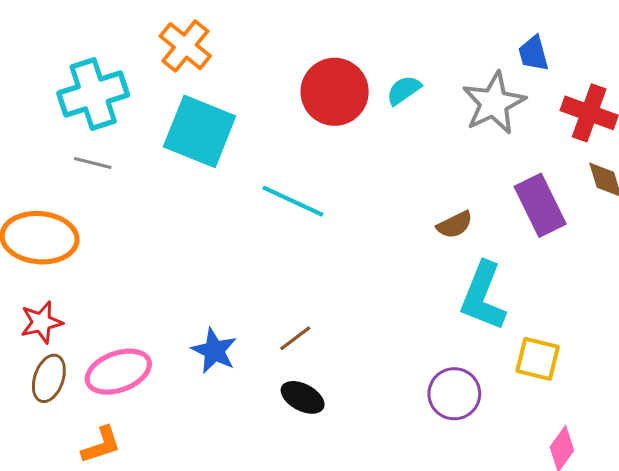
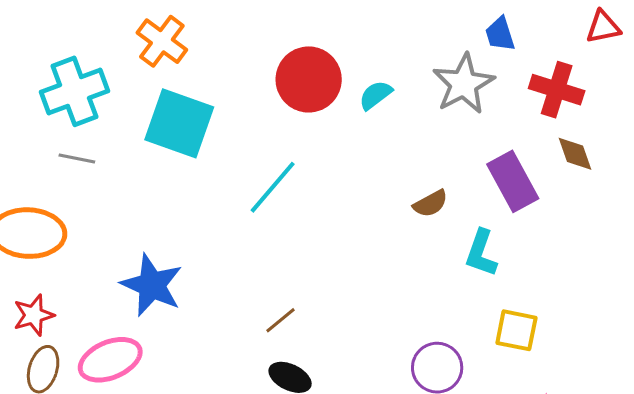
cyan semicircle: (404, 90) -> (375, 95), moved
cyan line: (293, 201) -> (273, 187), turned -72
cyan L-shape: (483, 296) -> (481, 253), moved, size x0.7
blue star: (214, 351) -> (152, 285), moved, size x1.4

